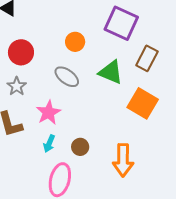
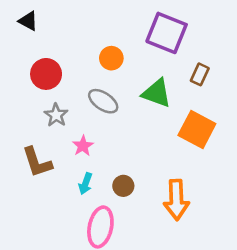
brown rectangle: (147, 58) -> (200, 74), size x0.7
gray star: (17, 86) -> (56, 115), moved
pink star: (48, 113) -> (83, 146), size x0.7

